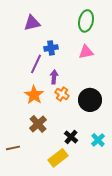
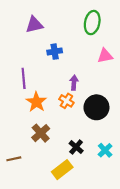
pink triangle: (86, 52) -> (105, 56), moved
purple line: (36, 64) -> (24, 78), moved, turned -30
purple arrow: (54, 77) -> (74, 83), moved

